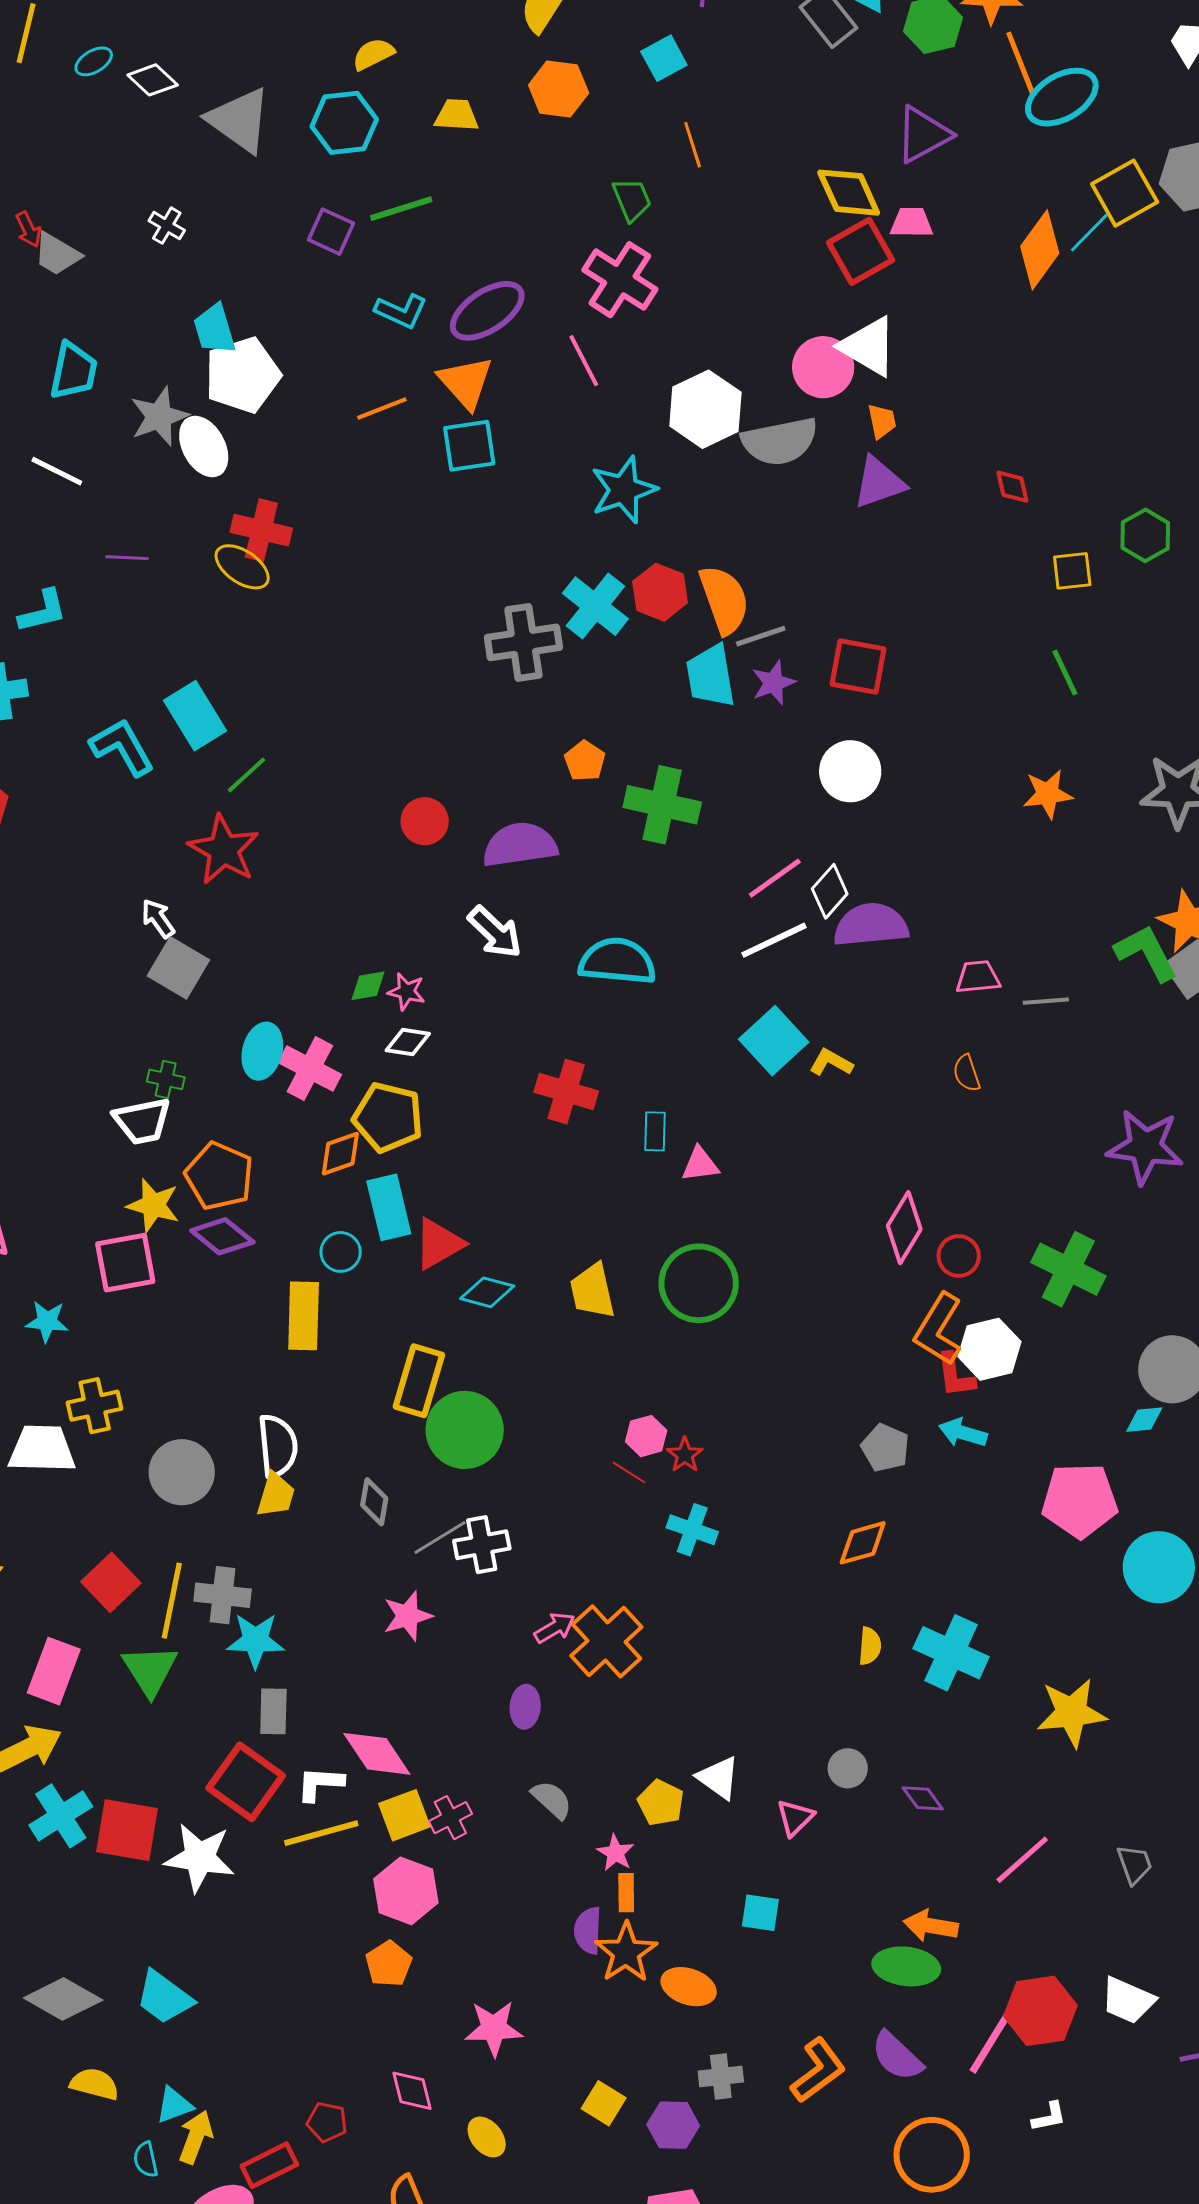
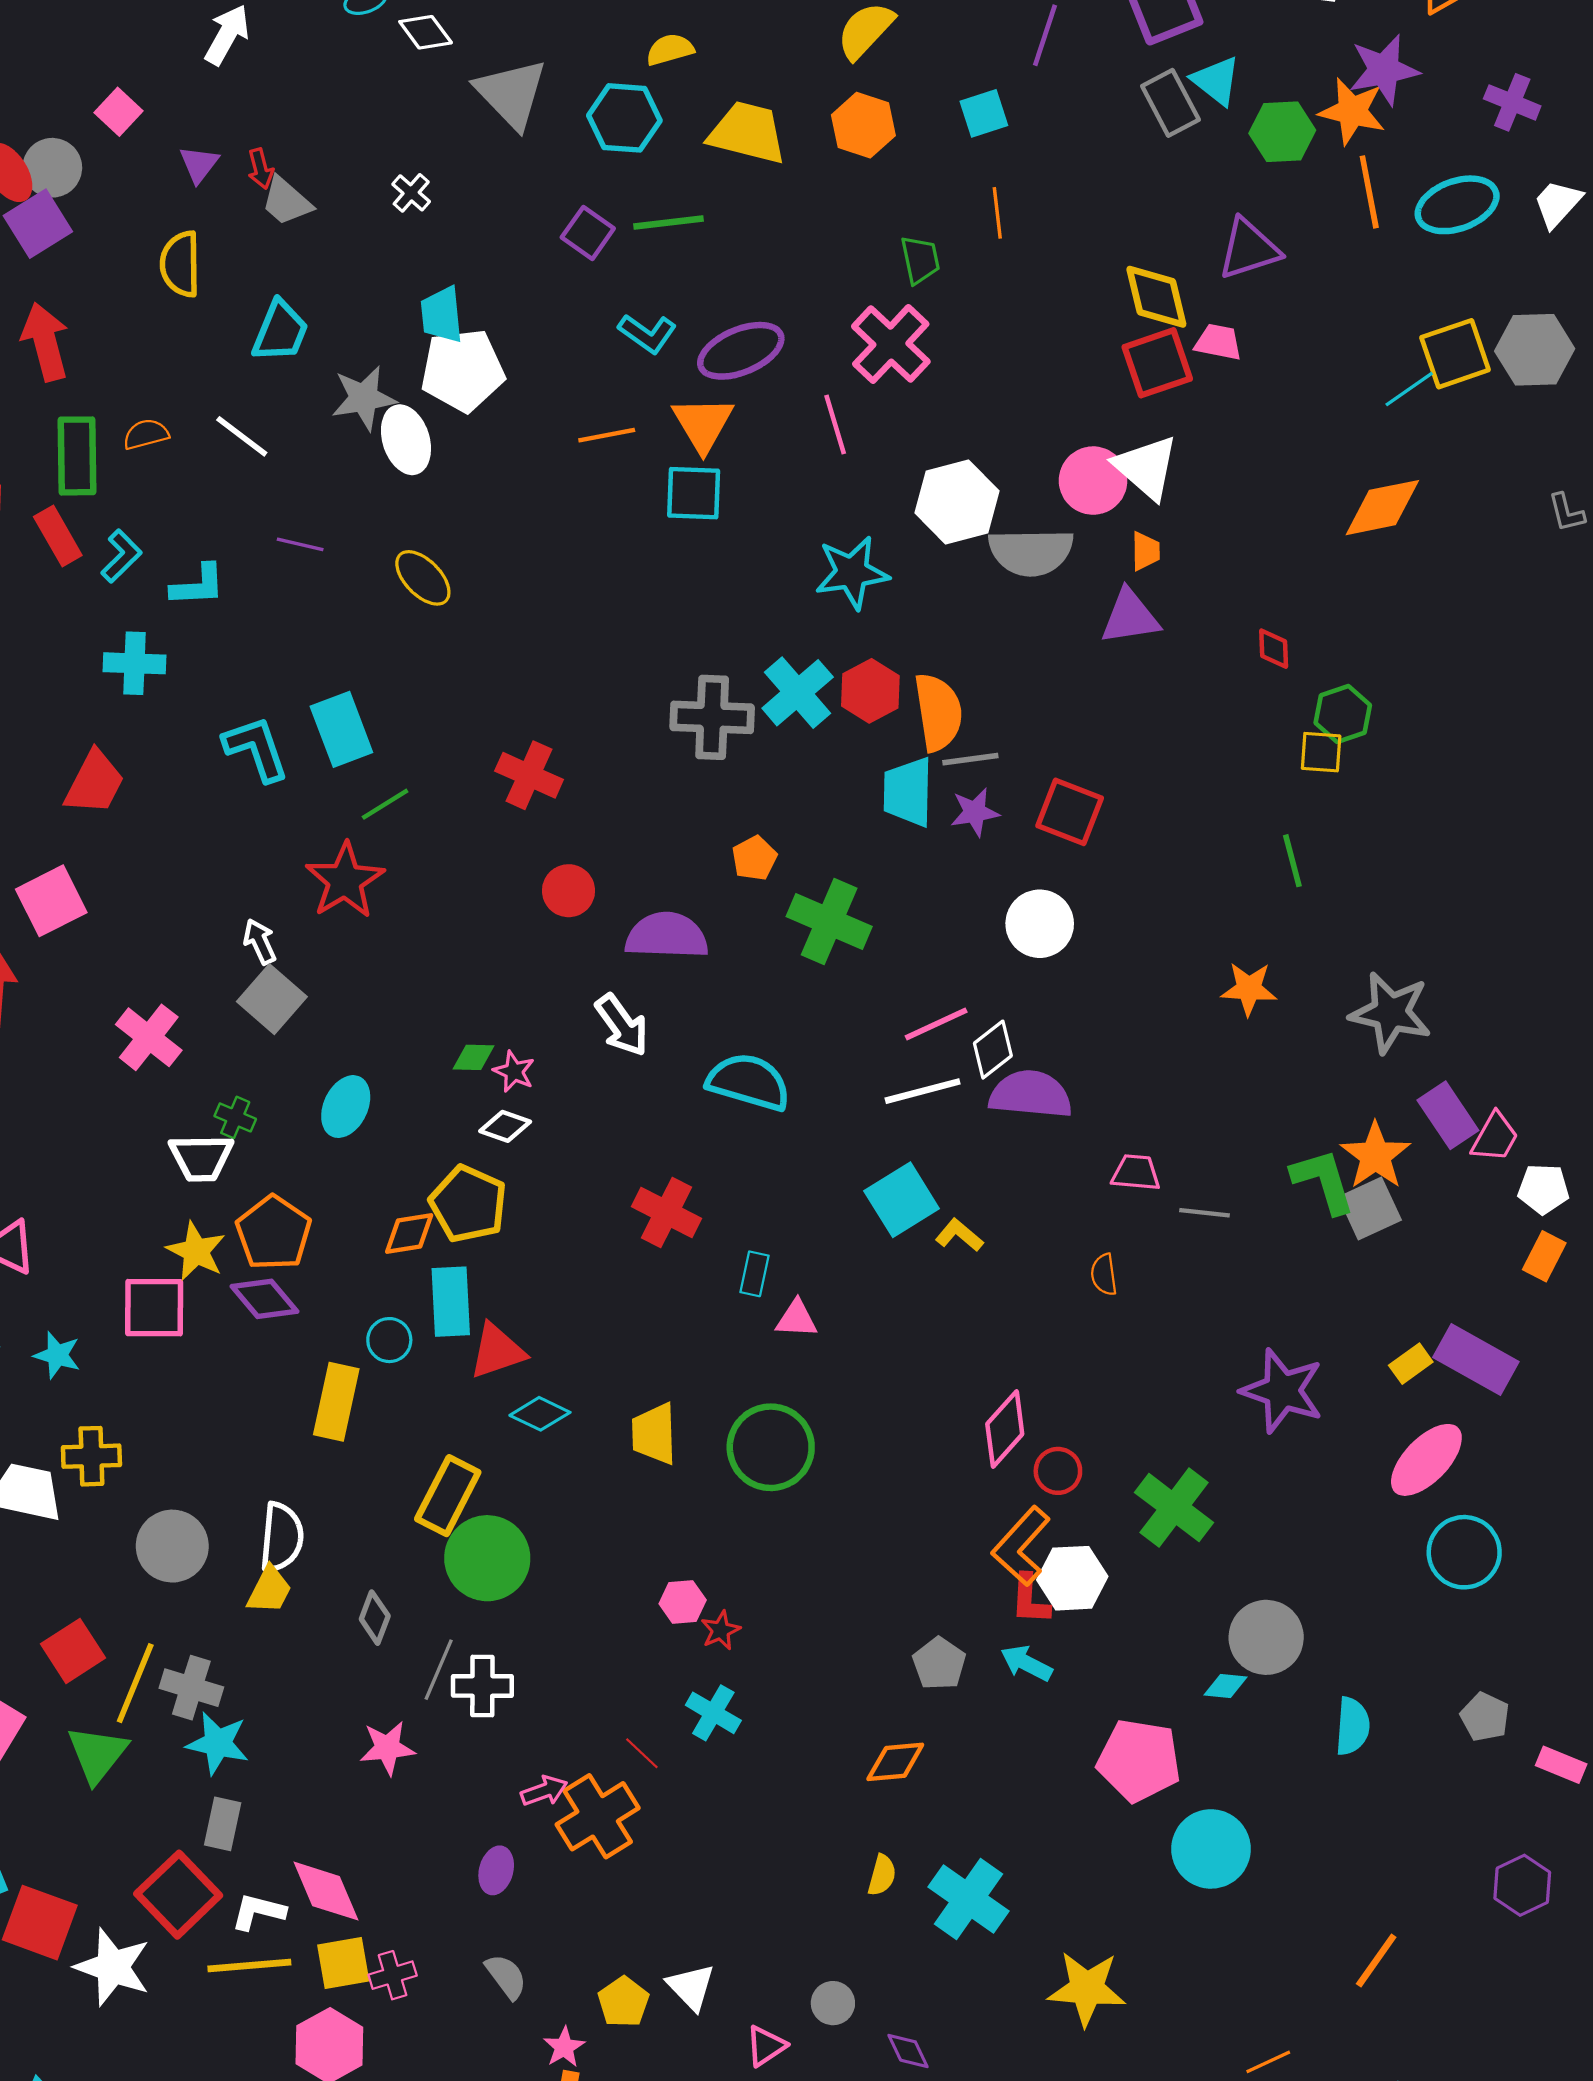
cyan ellipse: (1062, 97) -> (1457, 205), moved
yellow trapezoid: (457, 115) -> (748, 133), size x1.6
orange diamond: (1040, 250) -> (1382, 508), moved, turned 32
red cross: (261, 530) -> (529, 775), moved
green hexagon: (1145, 535) -> (1343, 714), moved
pink cross: (310, 1069) -> (149, 1037), moved
red line: (629, 1472) -> (642, 1753), moved
gray line: (440, 1537) -> (439, 1670), turned -46

